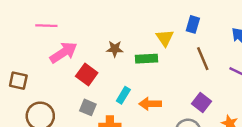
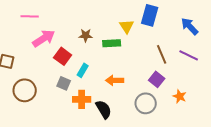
blue rectangle: (193, 24) -> (150, 15), size x1.5
brown line: (203, 59) -> (162, 54), moved
cyan rectangle: (123, 95) -> (83, 70), moved

